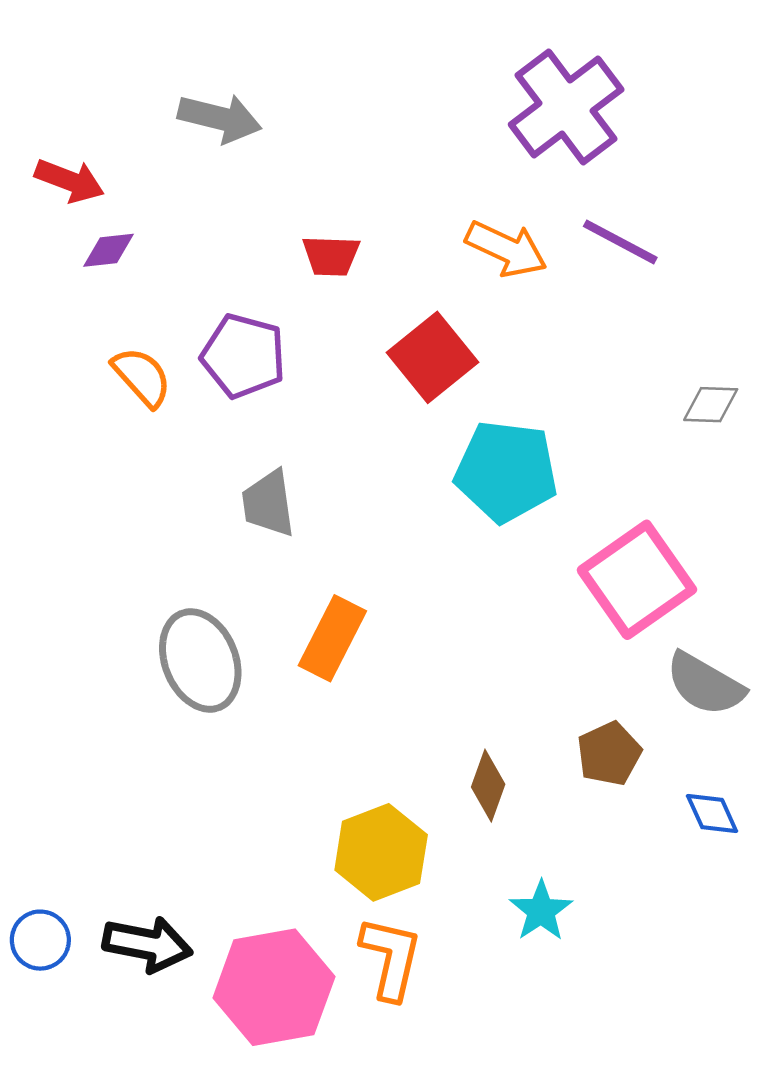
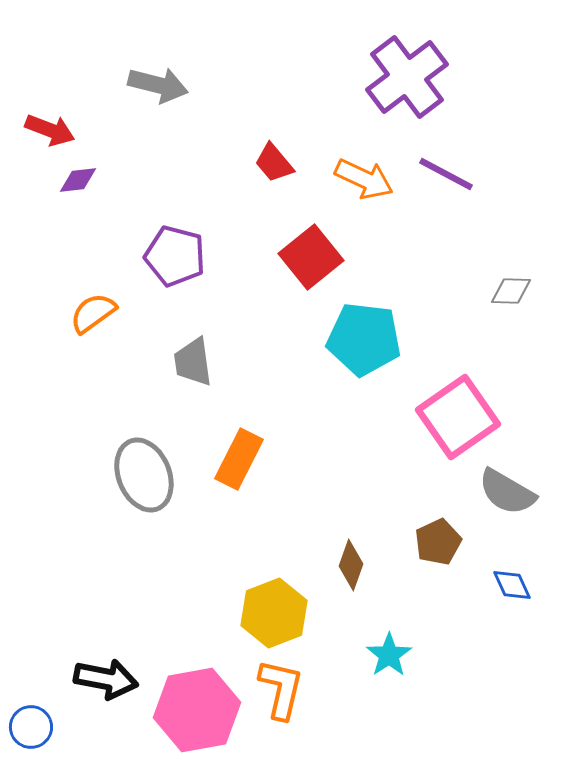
red trapezoid: (331, 256) -> (274, 163), moved, turned 48
orange semicircle: (142, 377) -> (93, 313), moved, turned -84
blue circle: (40, 940) -> (31, 727), moved

